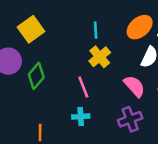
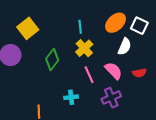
green diamond: (36, 76) -> (52, 60), moved
pink line: (83, 87) -> (89, 75), moved

